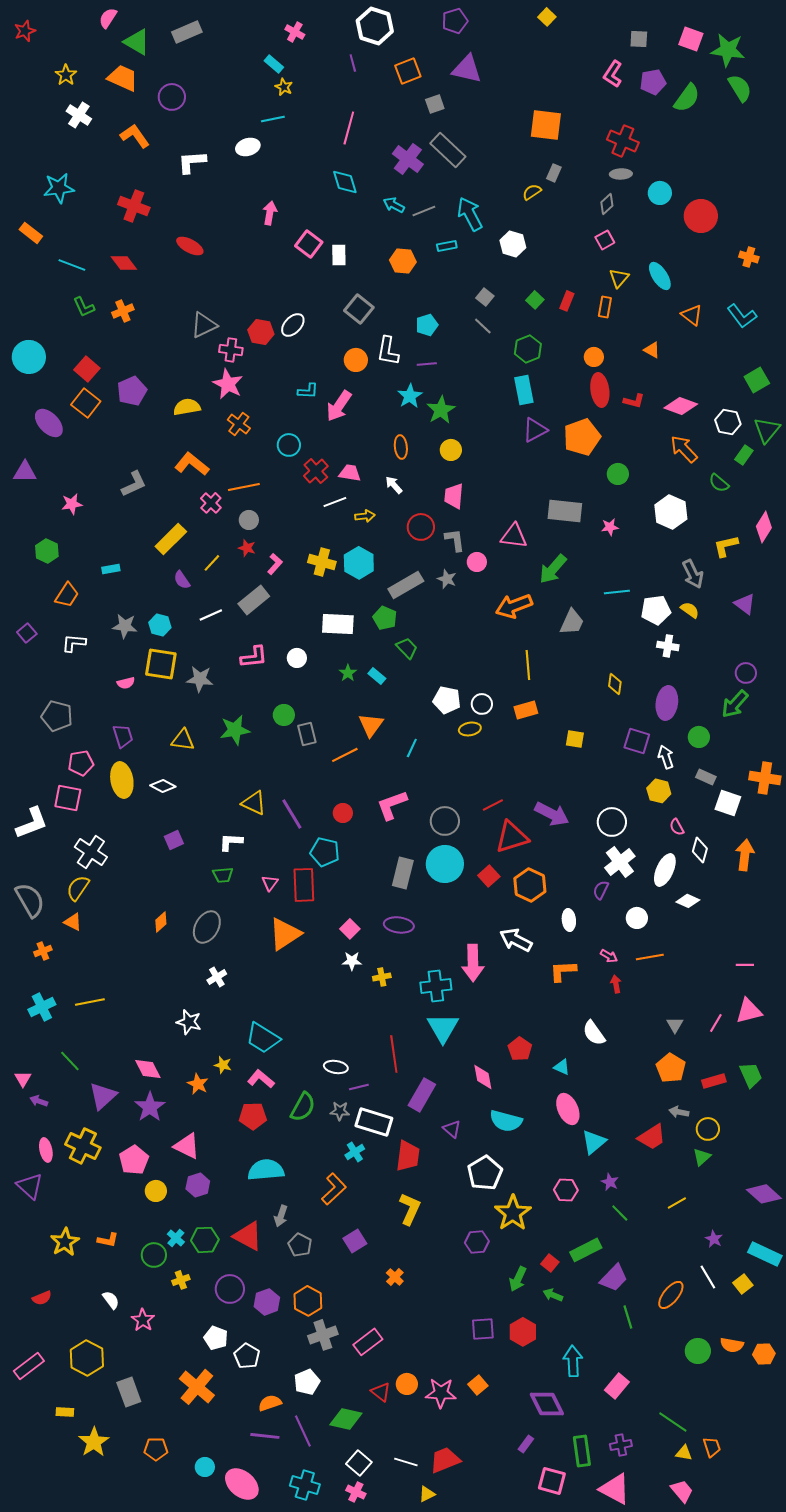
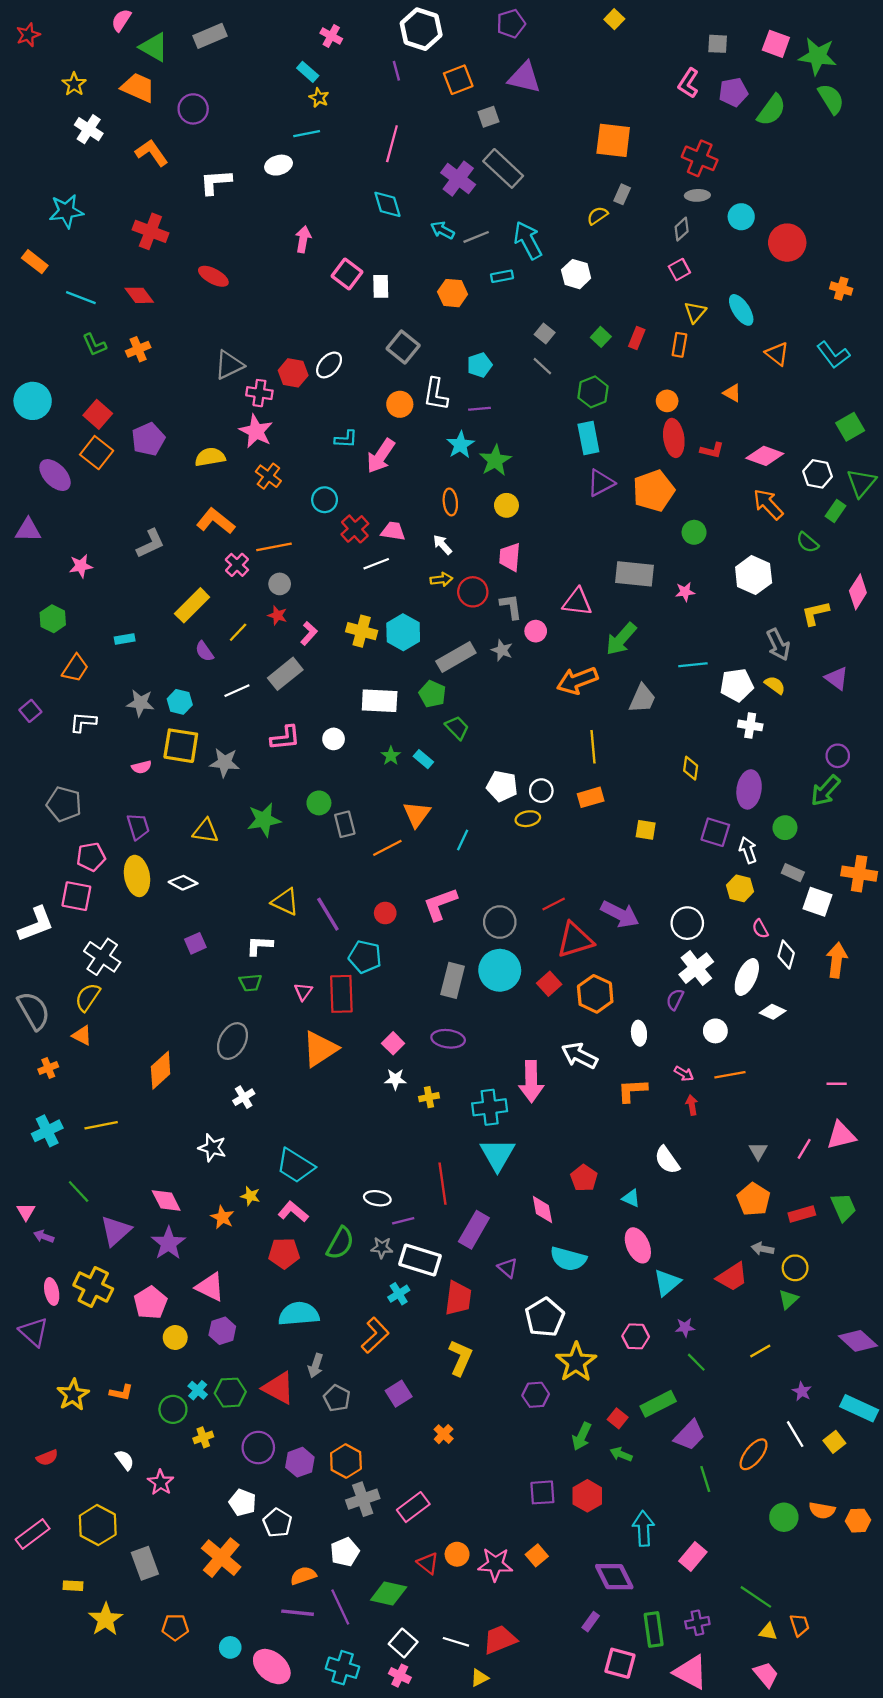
yellow arrow: (365, 516) -> (441, 579), moved
orange diamond: (161, 922) -> (161, 1070), moved, size x1.6
purple star: (610, 1182) -> (685, 1327), turned -30

